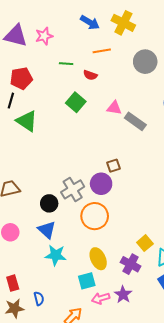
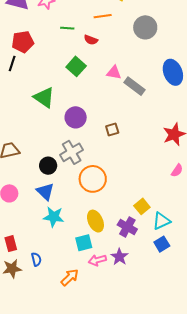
green triangle: (27, 121) -> (44, 97), moved
purple circle: (101, 184) -> (76, 117), moved

